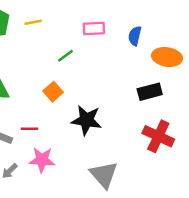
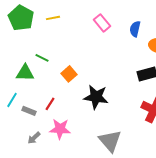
pink rectangle: (94, 28) -> (102, 23), turned 54
green line: (65, 56) -> (42, 58), moved, turned 64
red line: (30, 129) -> (50, 104), turned -56

